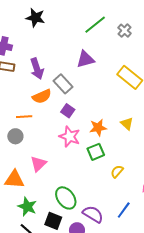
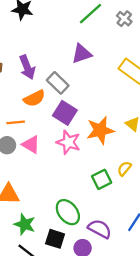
purple square: (68, 111) -> (65, 113), size x1.5
orange star: (98, 128) -> (100, 130), size x1.4
green square: (96, 152) -> (102, 179), moved
pink triangle: (38, 164) -> (31, 145), moved, turned -42
yellow semicircle: (117, 171) -> (124, 169), moved

